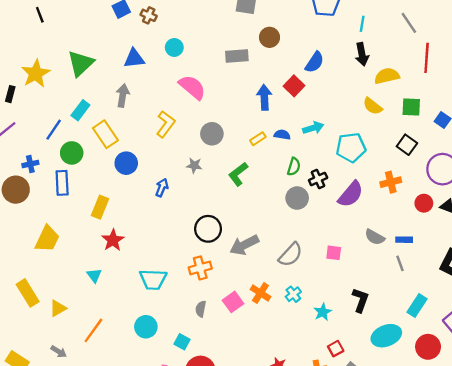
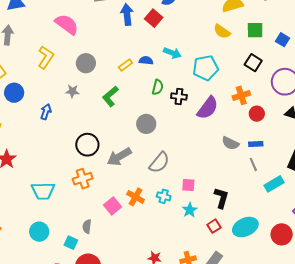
blue arrow: (264, 97) -> (127, 14), moved
cyan arrow: (313, 128) -> (172, 53), turned 42
black cross: (318, 179) -> (179, 96), turned 35
gray circle: (297, 198) -> (146, 124), moved
red circle: (424, 203) -> (257, 114), moved
pink square: (334, 253) -> (188, 185), moved
cyan cross: (293, 294) -> (164, 196), turned -32
cyan rectangle: (417, 305) -> (274, 184), moved, turned 30
gray semicircle: (201, 309) -> (87, 226), moved
red square: (336, 349) -> (214, 226), moved

